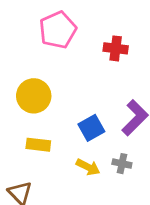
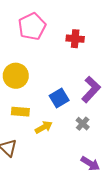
gray cross: (122, 164) -> (83, 124), turned 32
yellow arrow: (88, 167) -> (44, 127), moved, turned -54

